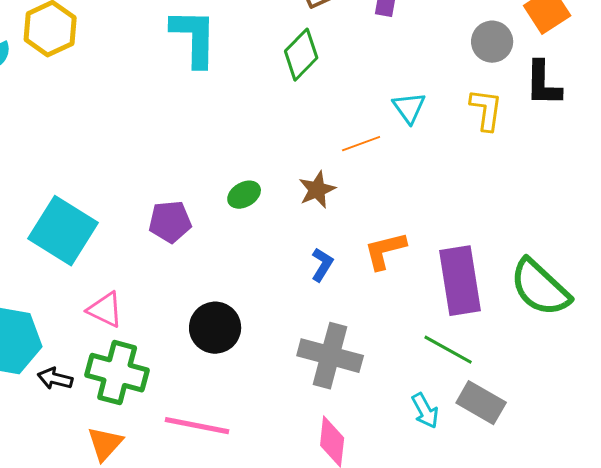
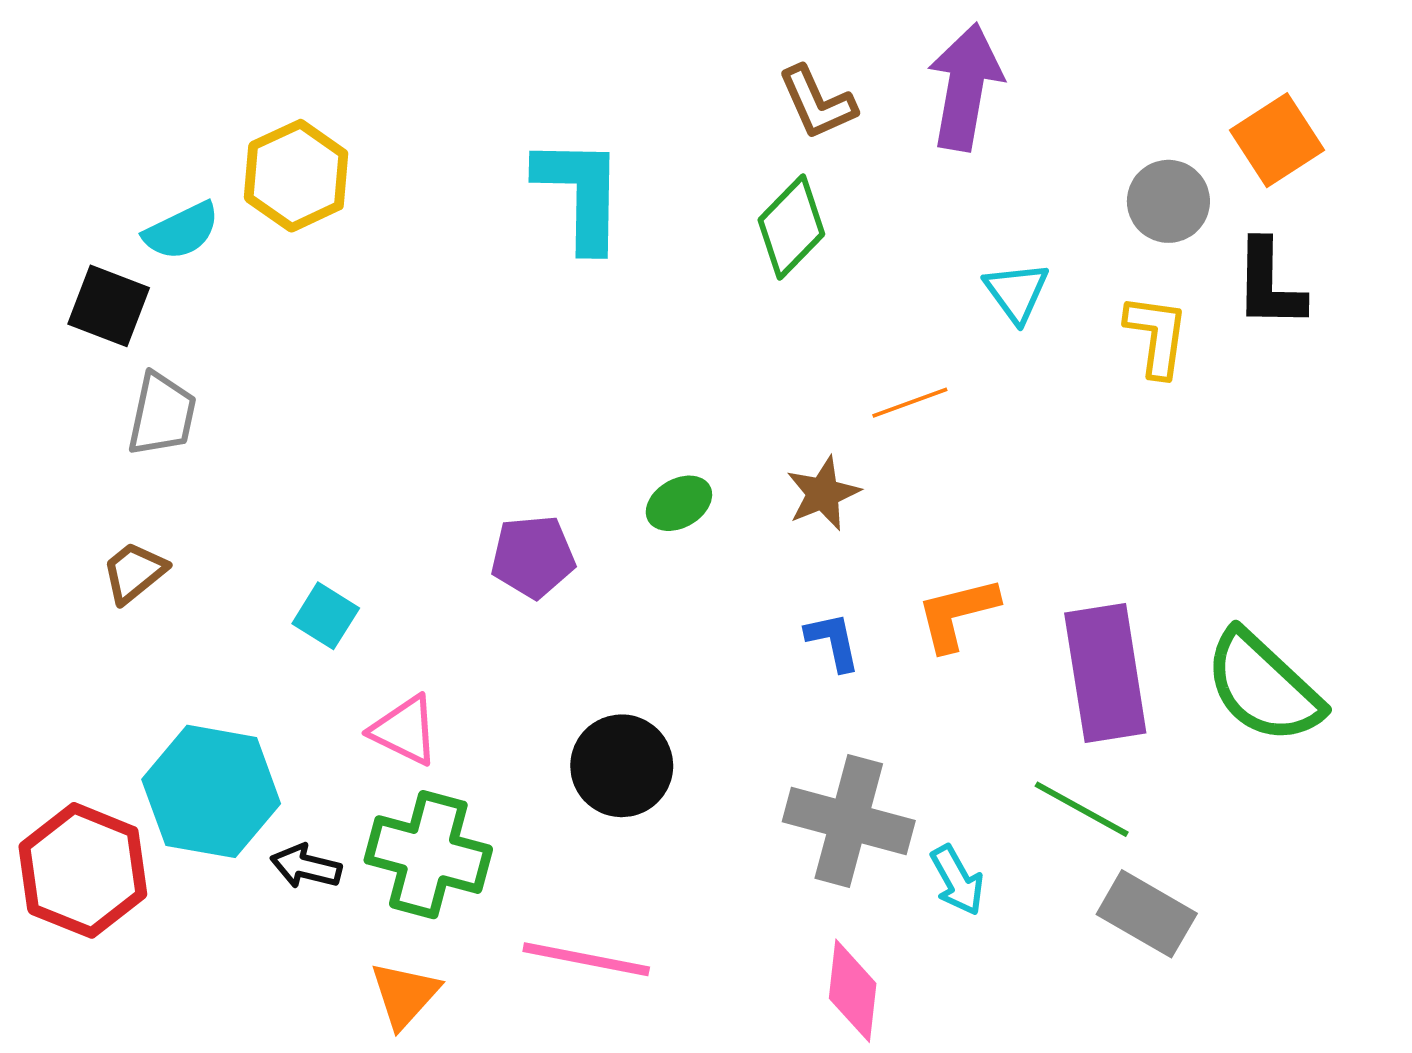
cyan triangle: (409, 108) -> (1016, 292), moved
cyan square: (63, 231) -> (326, 616), moved, size x0.5
blue L-shape: (322, 265) -> (833, 641), turned -44
cyan arrow: (425, 411) -> (957, 880), moved

